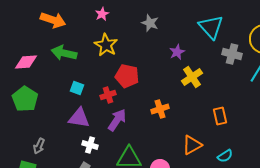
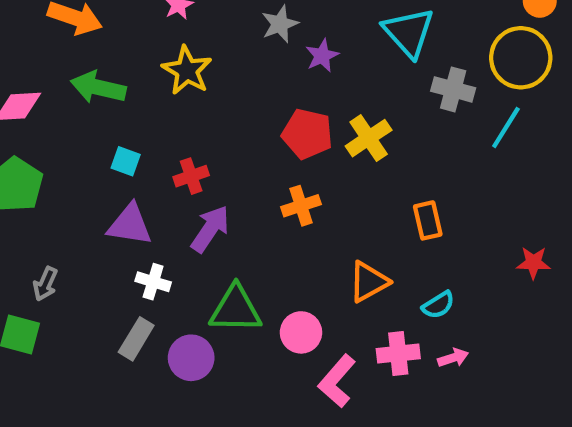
gray star: (150, 23) -> (280, 24), turned 30
purple star: (177, 52) -> (322, 56), moved
red pentagon: (127, 76) -> (307, 134), moved

